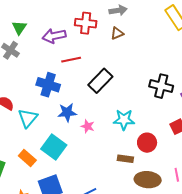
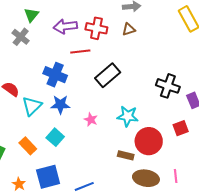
red cross: (86, 23) -> (96, 28), moved
blue star: (67, 112) -> (60, 105), moved
red circle: (147, 143) -> (149, 141), size x1.4
cyan square: (54, 147) -> (55, 137), size x0.7

